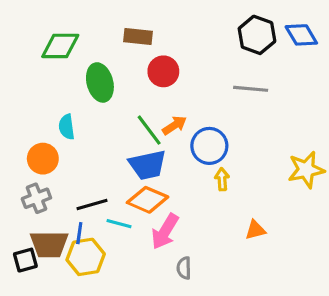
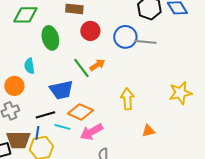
blue circle: (209, 146) -> (125, 37), moved
blue trapezoid: (147, 165) -> (61, 90), moved
yellow arrow: (222, 179) -> (127, 99), size x1.5
pink arrow: (165, 232) -> (91, 132), turned 30

